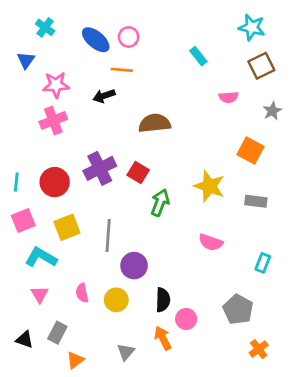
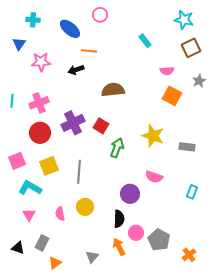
cyan cross: (45, 27) -> (33, 20), turned -32
pink circle: (129, 37) -> (100, 15), moved
pink cross: (53, 120) -> (39, 103), moved
orange square: (250, 151) -> (172, 96), moved
cyan line: (16, 182) -> (12, 101), moved
purple circle: (134, 266) -> (130, 194), moved
yellow circle: (116, 300) -> (85, 207), moved
gray pentagon: (238, 309) -> (159, 240), moved

